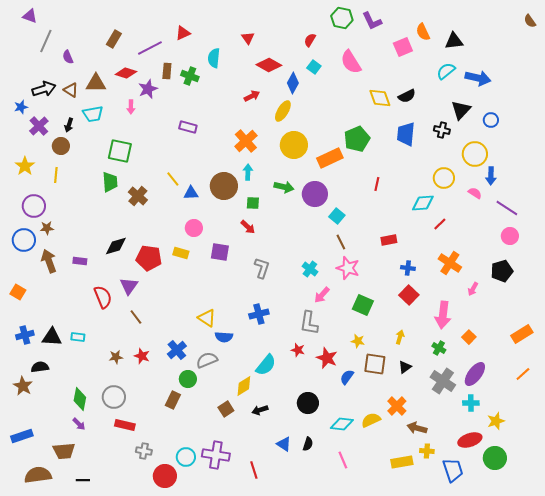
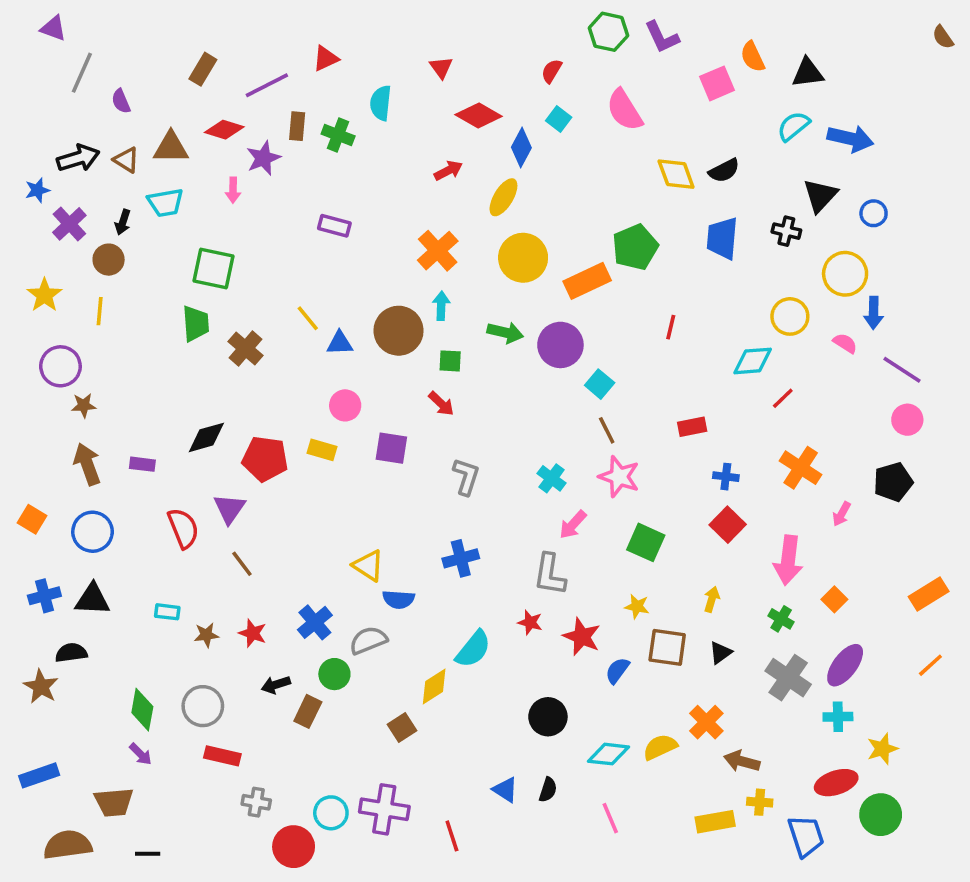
blue circle: (24, 240) -> (93, 532), moved
cyan rectangle: (78, 337) -> (167, 612), moved
black arrow: (260, 410) -> (276, 685), moved

